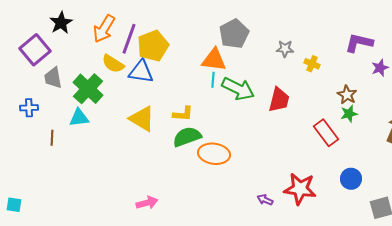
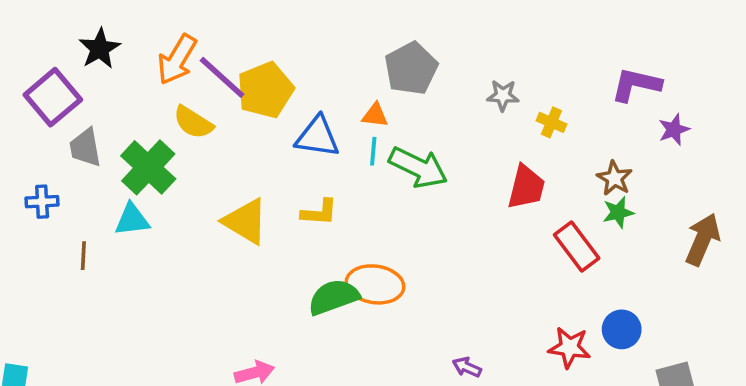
purple line: (129, 39) -> (222, 77), turned -68
orange triangle: (214, 60) -> (375, 115), size x0.6
blue triangle: (141, 72) -> (317, 137), moved
red trapezoid: (279, 100) -> (526, 187), moved
green semicircle: (187, 137) -> (334, 297), moved
red star: (300, 189) -> (569, 347), moved, size x0.7

